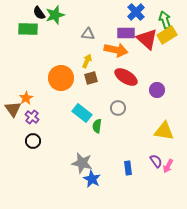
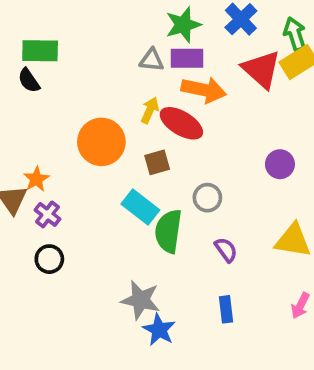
black semicircle: (39, 13) -> (29, 81), moved
green star: (55, 15) -> (183, 25), moved
purple rectangle: (126, 33) -> (187, 58), moved
red ellipse: (126, 77) -> (181, 123), moved
brown square: (91, 78) -> (157, 162), moved
green semicircle: (97, 126) -> (168, 231), size x1.6
purple semicircle: (156, 161) -> (226, 250), moved

